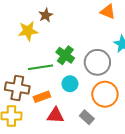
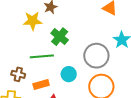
green cross: (65, 55) -> (60, 37), moved
brown cross: (17, 88) -> (18, 74), size x0.6

